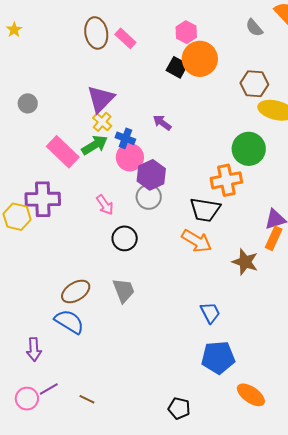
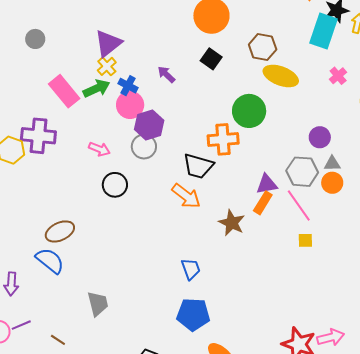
black square: (177, 67) -> (211, 59), moved
pink arrow: (105, 205) -> (99, 149), turned -40
gray trapezoid: (124, 290) -> (98, 304), moved

